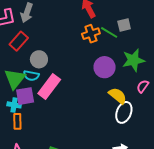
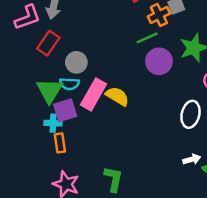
green line: (109, 32) -> (147, 38), moved, turned -48
orange cross: (91, 34) -> (159, 15), moved
yellow semicircle: (118, 96) -> (117, 96), moved

